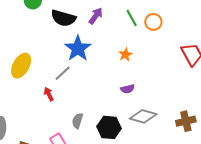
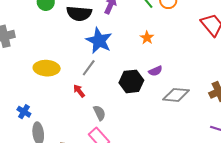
yellow ellipse: (21, 66) -> (47, 68), turned 75
gray semicircle: (77, 121) -> (99, 113), moved, turned 147
black hexagon: (109, 127) -> (131, 81), moved

